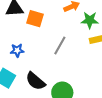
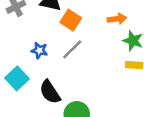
gray line: (60, 45) -> (72, 49), moved

